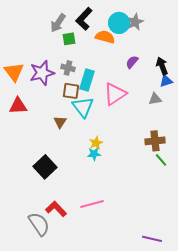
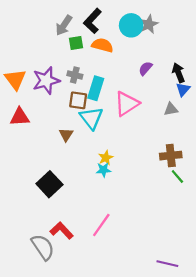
orange semicircle: (105, 37) -> (102, 45), moved
blue triangle: (166, 81) -> (183, 89), turned -32
pink line: (92, 204) -> (101, 225), turned -40

